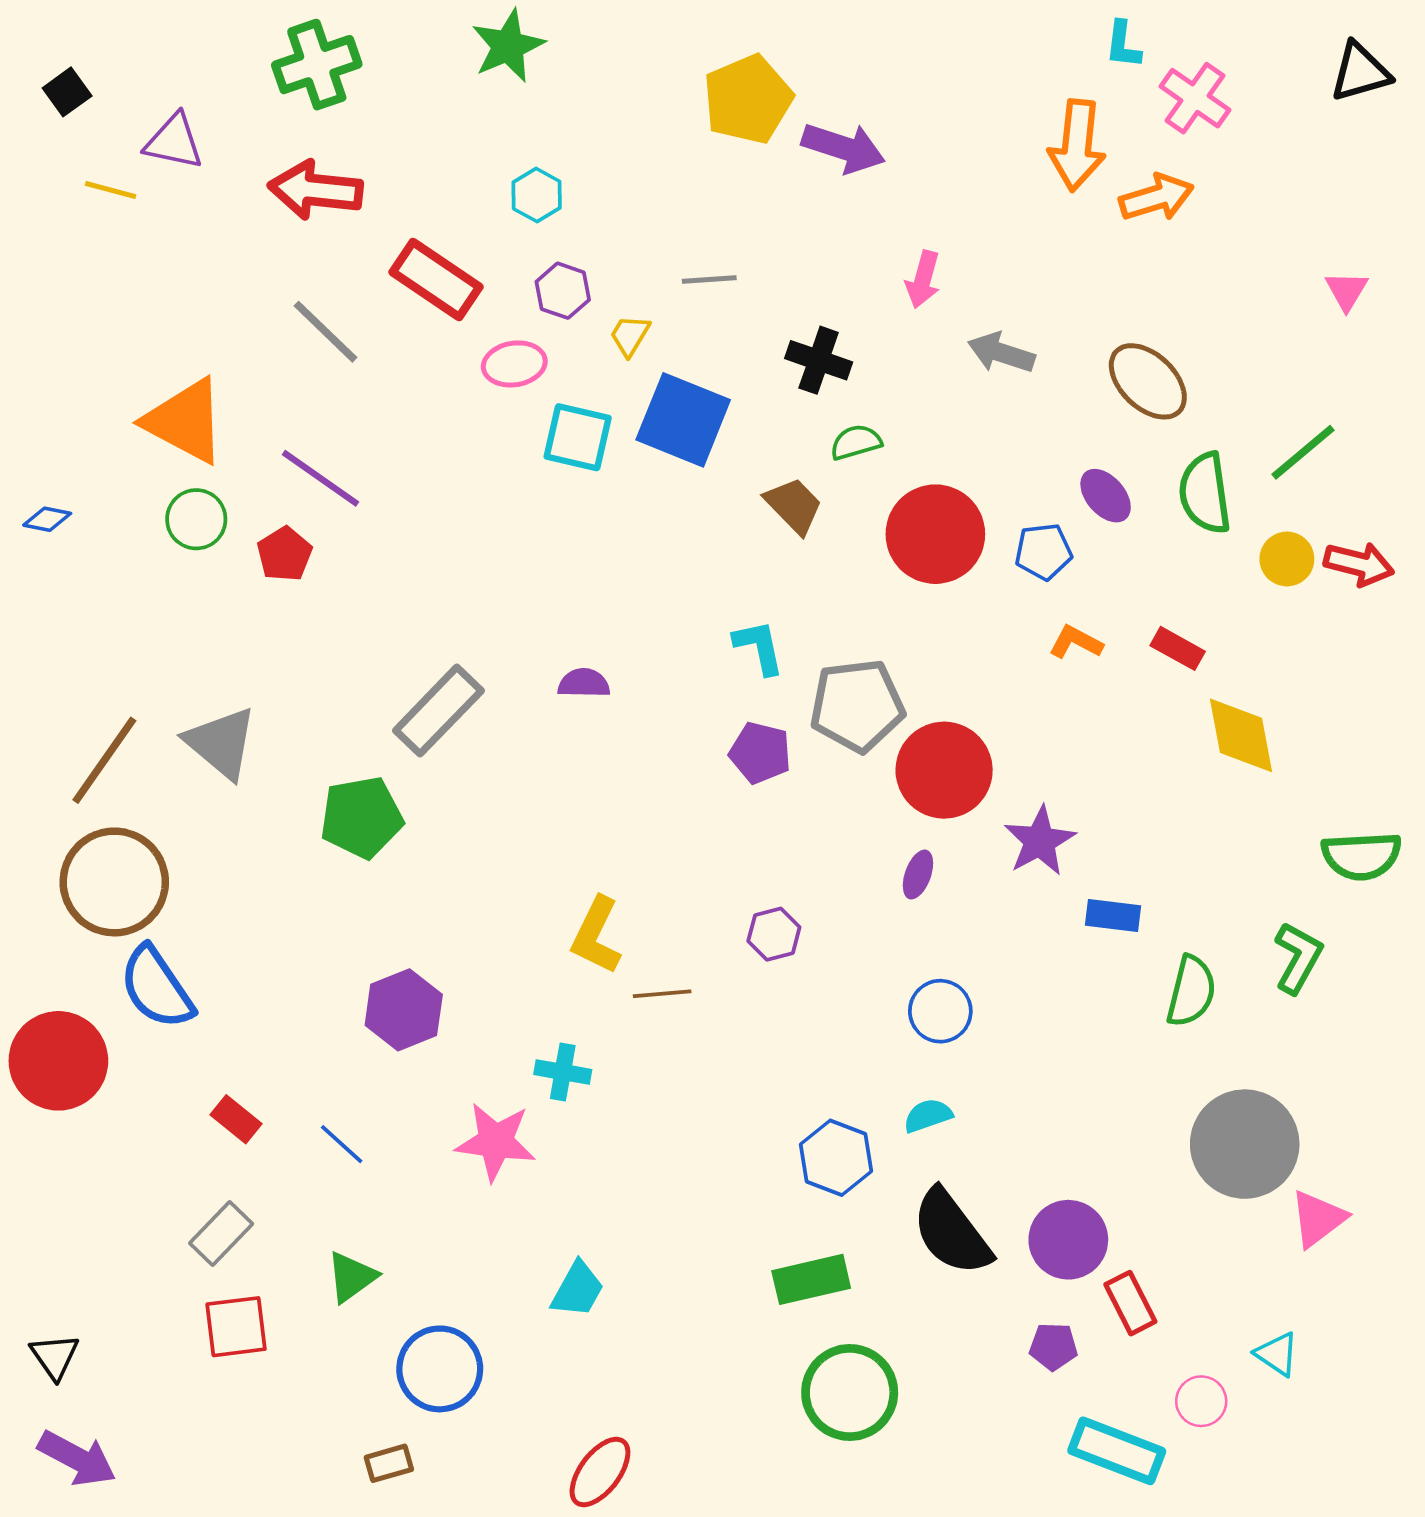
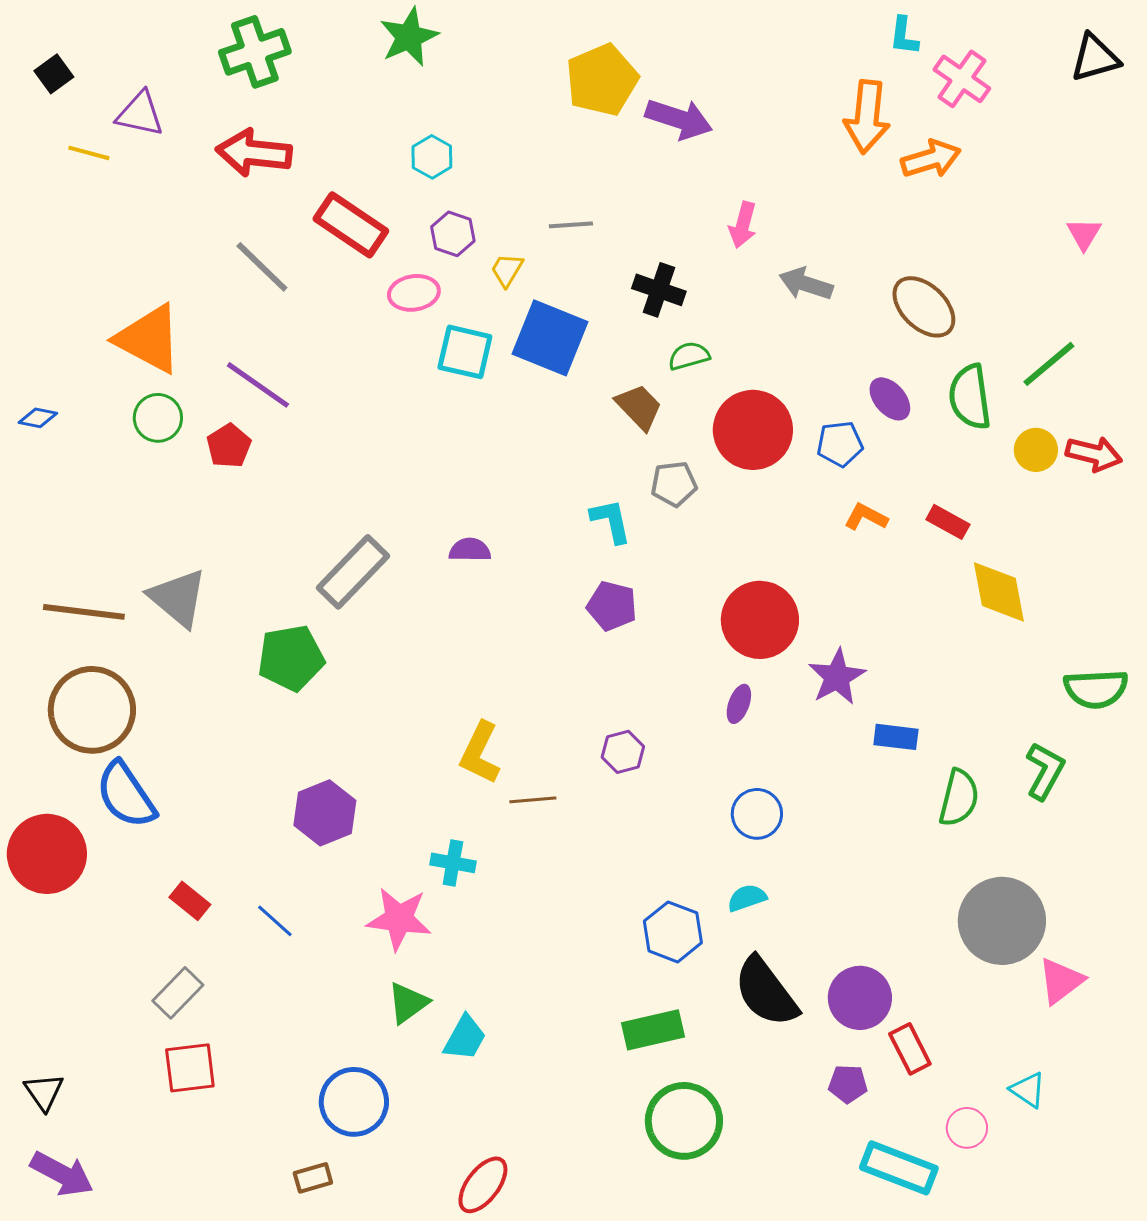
gray pentagon: (857, 706) -> (674, 484), moved, size x0.6
brown line: (104, 760) -> (84, 612), turned 62
green triangle: (352, 1277) -> (408, 1003), moved

